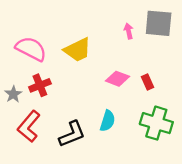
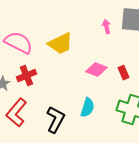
black L-shape: (72, 134) -> (55, 120), turned -40

